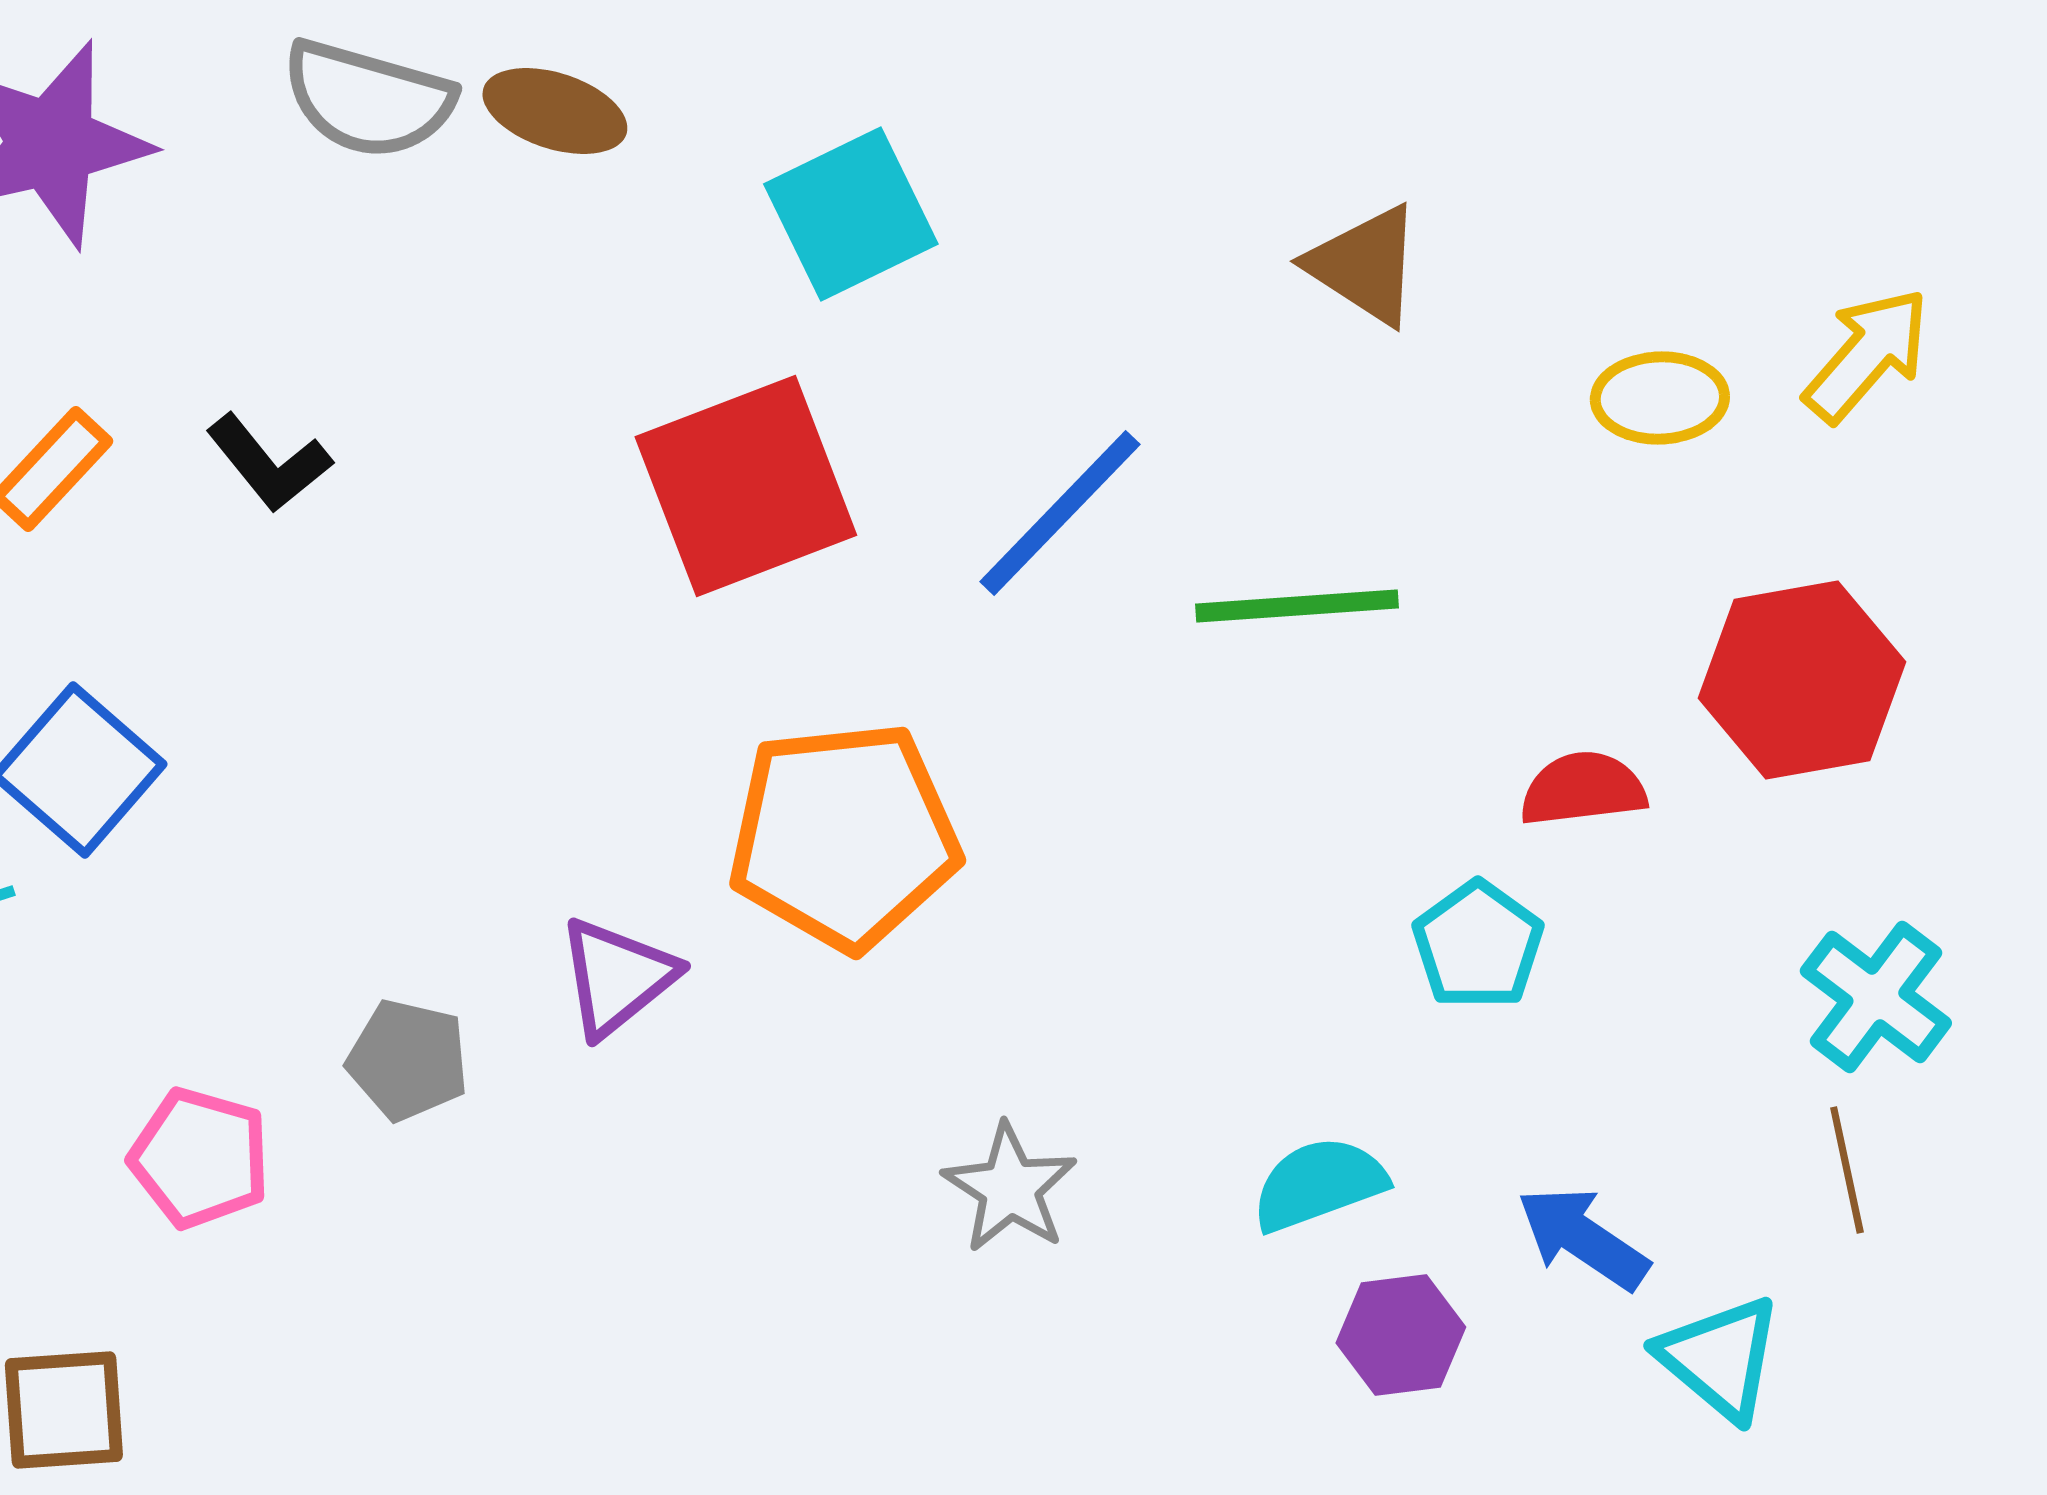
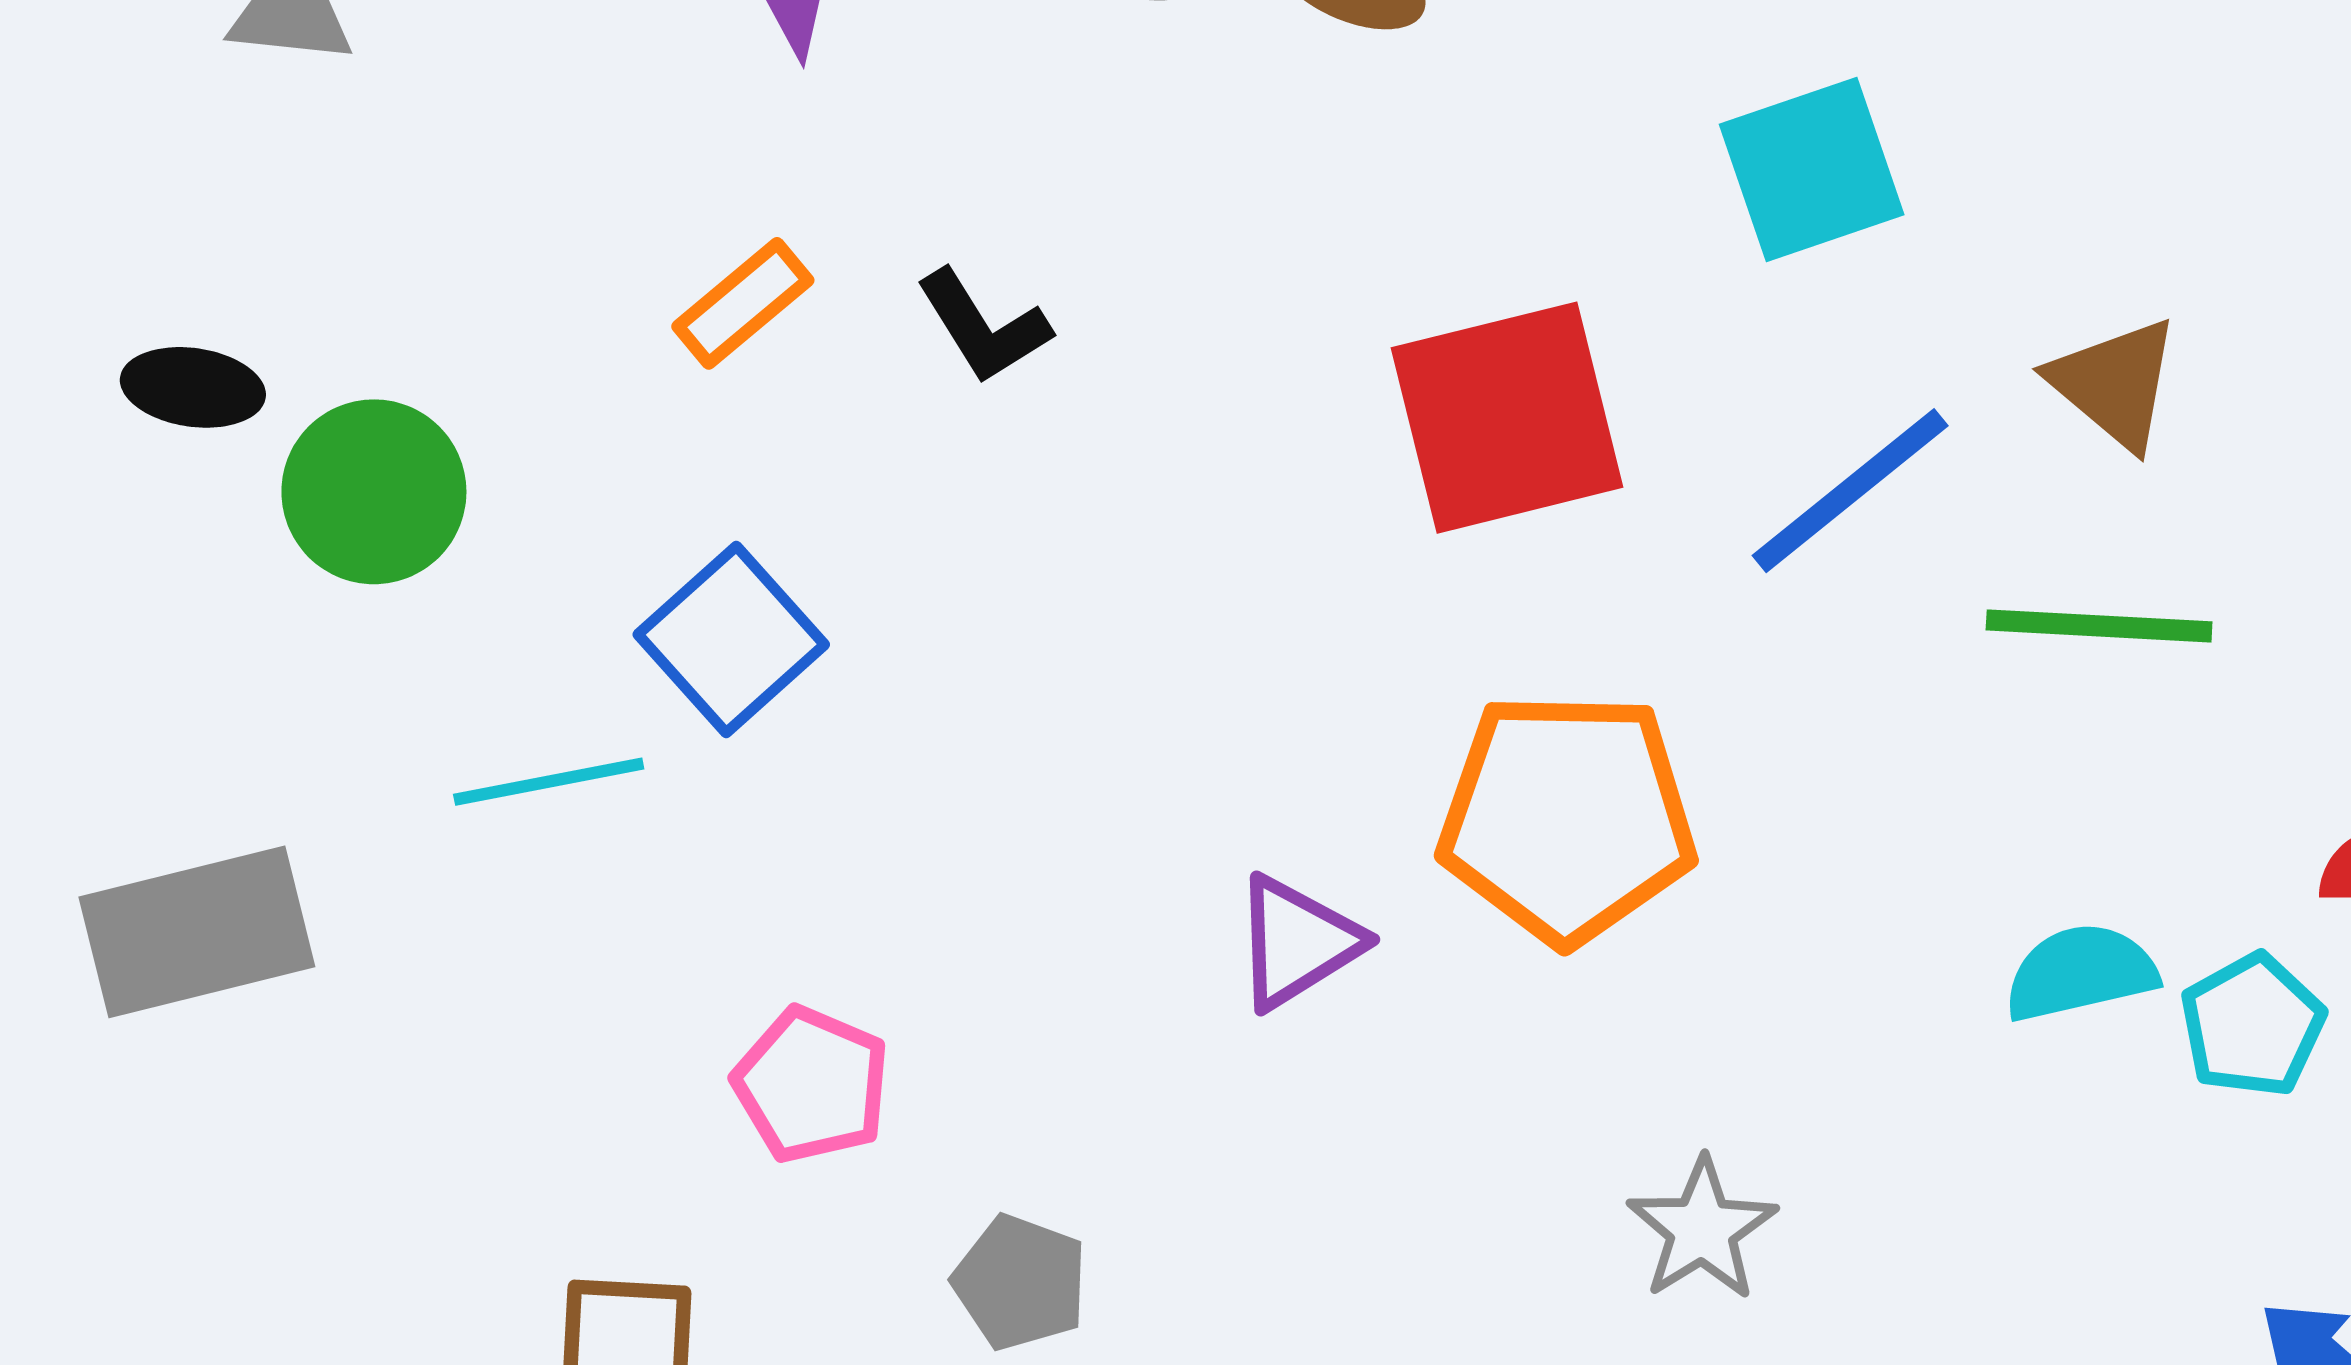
cyan square: (851, 214) -> (1812, 170), moved
brown triangle: (1365, 265) -> (2115, 383), moved
gray pentagon: (408, 1060) -> (1020, 1282), moved
cyan semicircle: (1319, 1184) -> (2081, 972), moved

